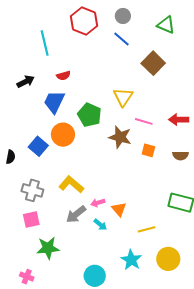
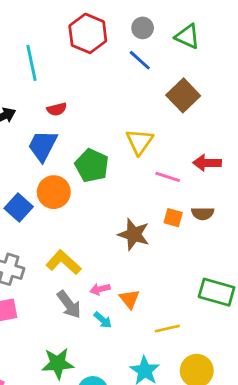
green triangle: (166, 25) -> (188, 36), moved
red arrow: (179, 120) -> (207, 163), moved
brown star: (120, 137) -> (134, 234), moved
brown semicircle: (181, 156) -> (203, 213), moved
gray arrow: (76, 214) -> (69, 305), turned -90
green star: (48, 248) -> (58, 363), moved

